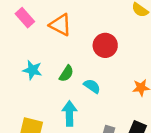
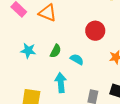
red circle: (105, 45) -> (95, 31), moved

